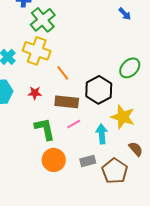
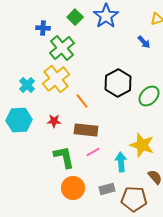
yellow cross: (37, 51) -> (56, 79), turned 32
black hexagon: (99, 90) -> (118, 83), moved
brown pentagon: (115, 171) -> (134, 199), turned -30

